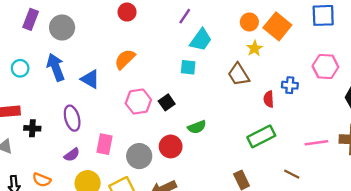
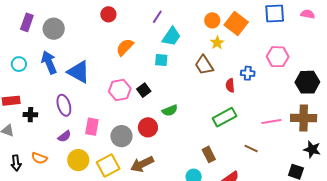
orange semicircle: (125, 59) -> (125, 47), moved
blue triangle: (90, 79) -> (79, 72), size x1.4

